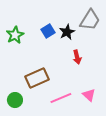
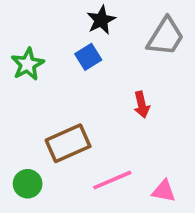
black star: (67, 32) -> (101, 20), moved
pink triangle: (89, 95) -> (164, 191), moved, turned -32

